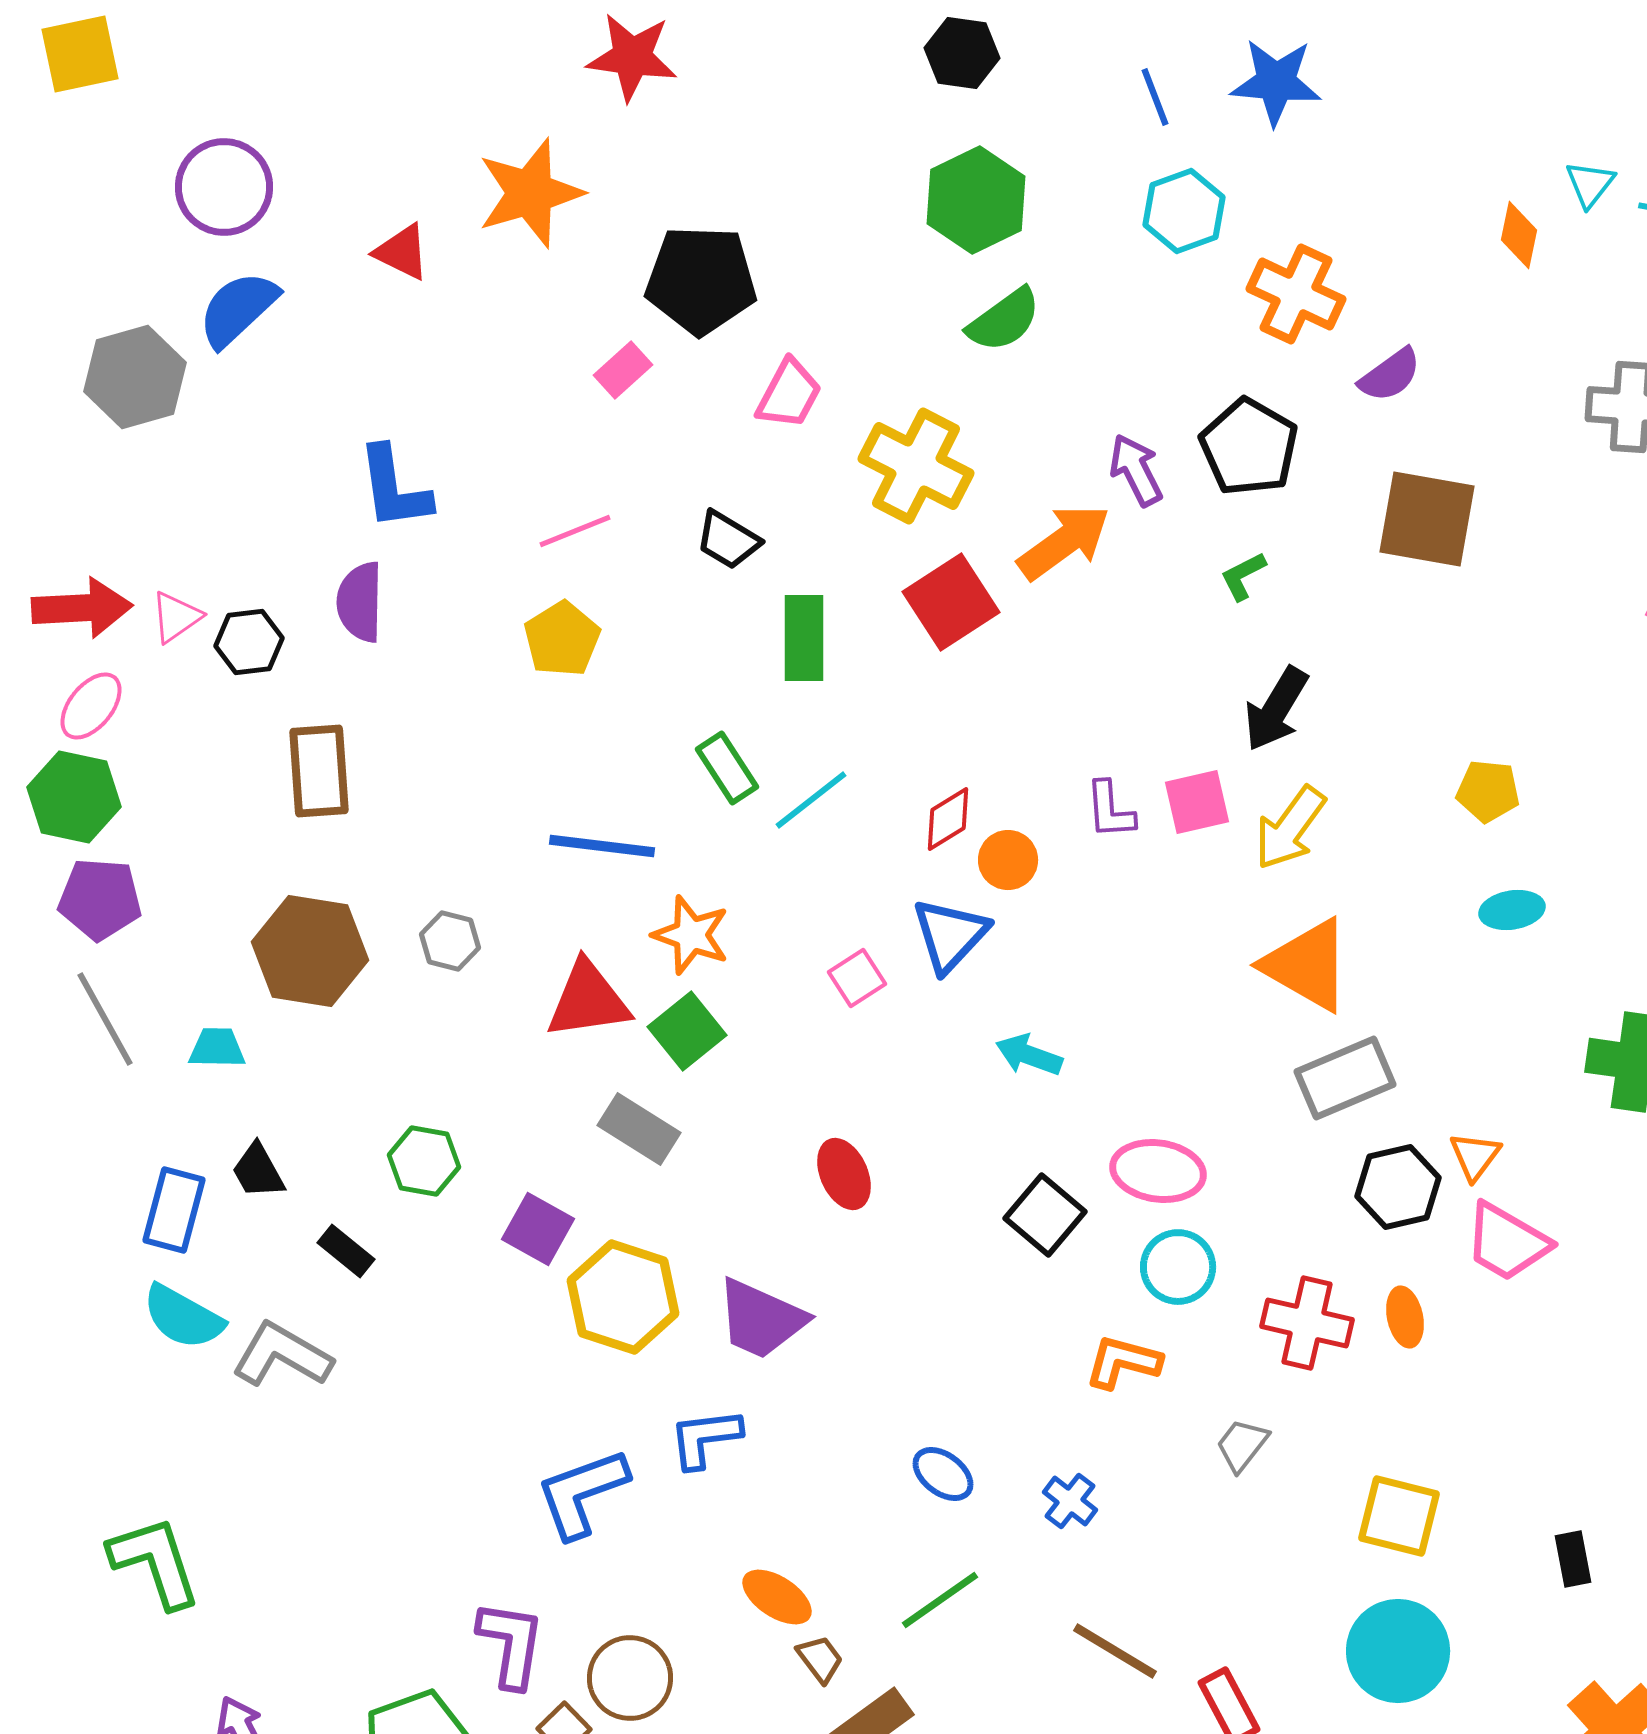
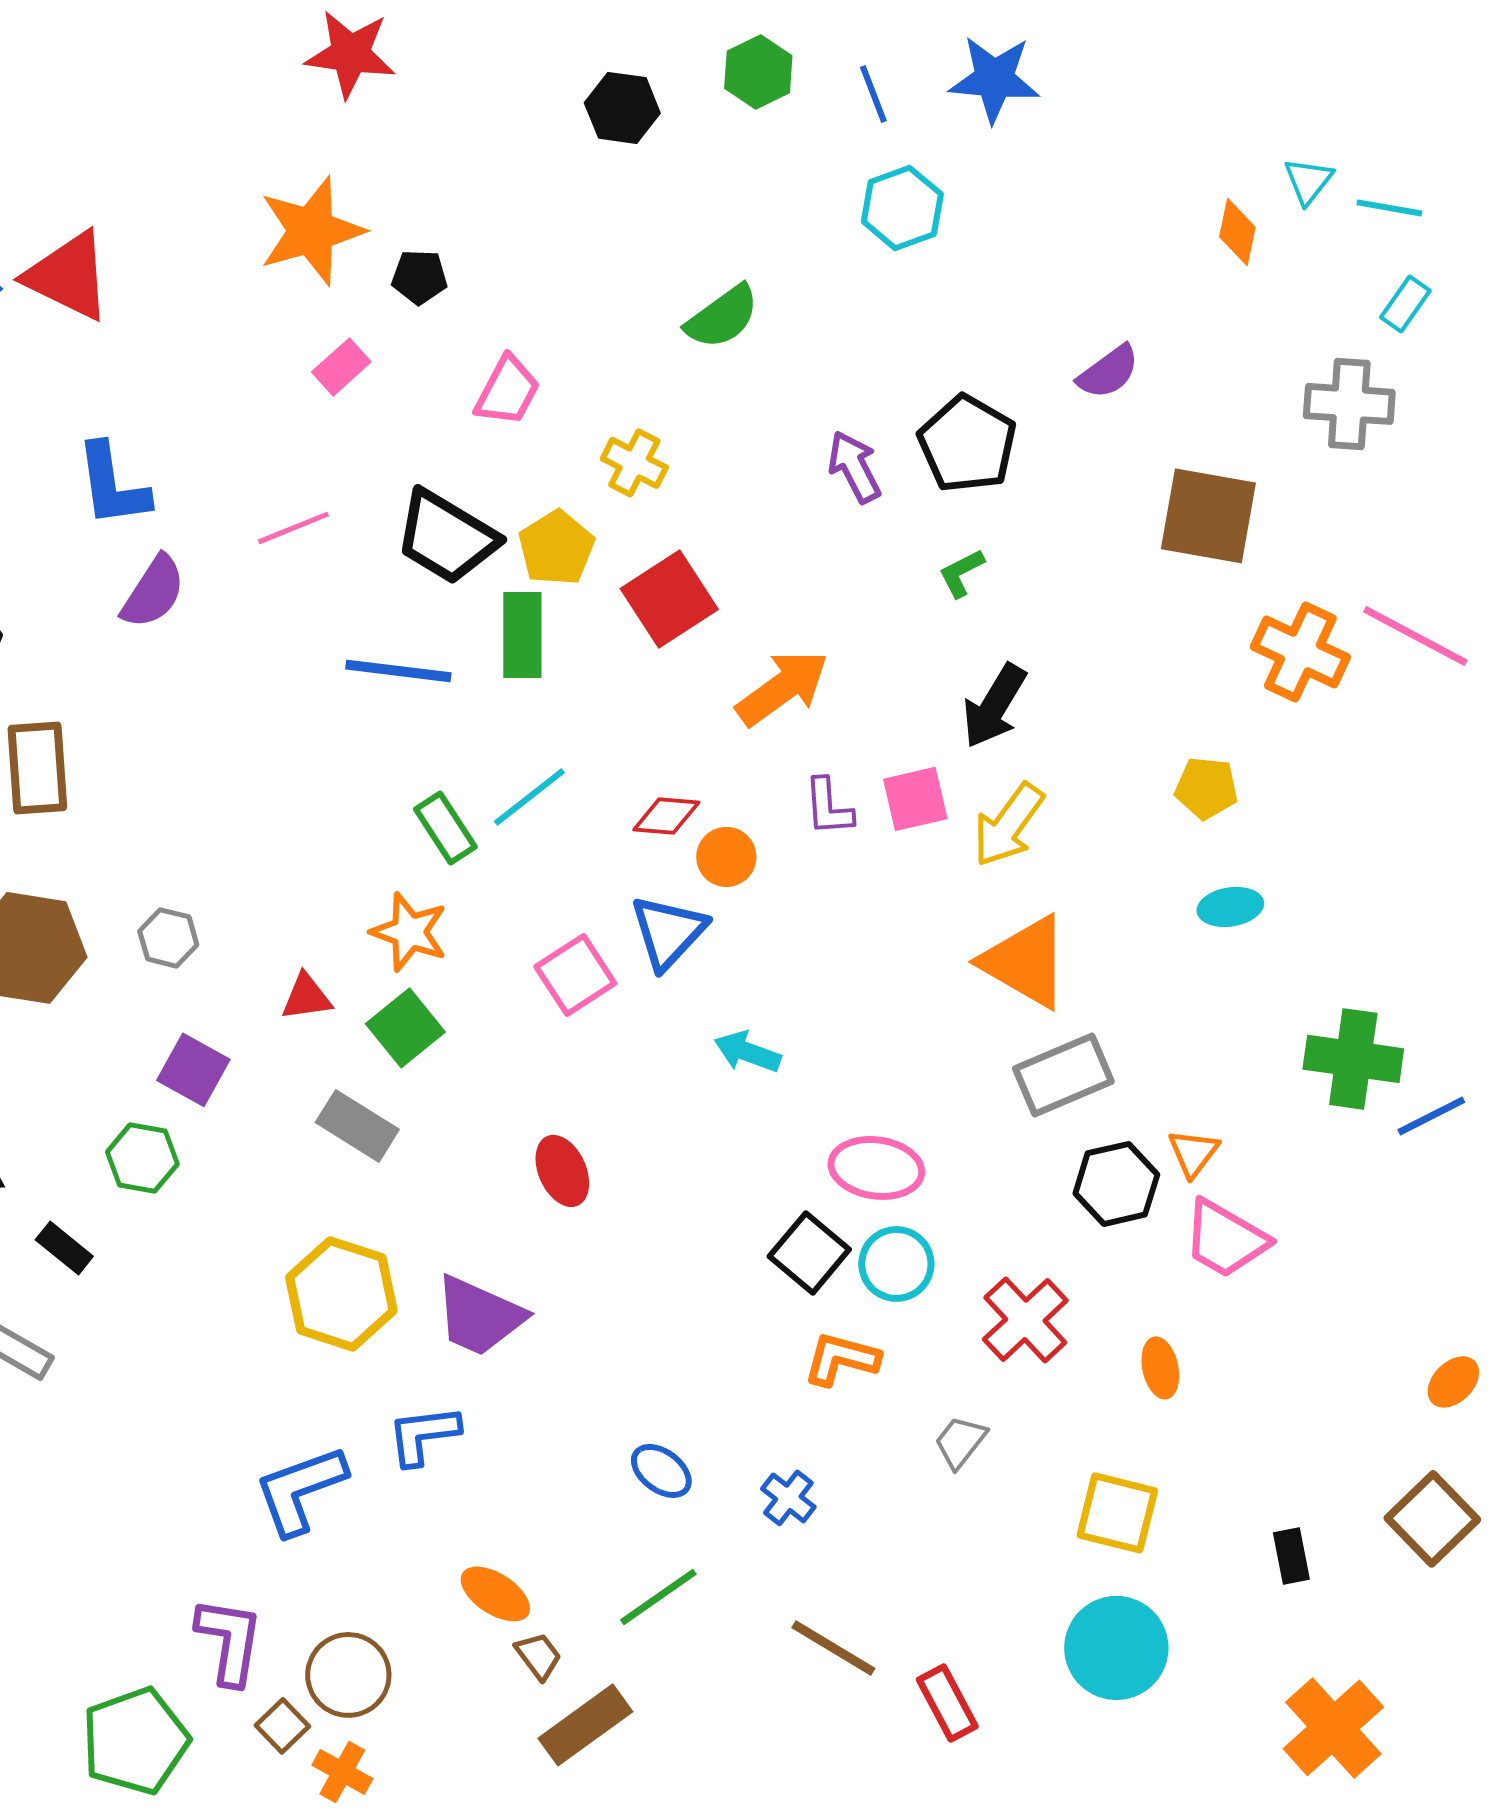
black hexagon: (962, 53) -> (622, 108), moved
orange star: (530, 193) -> (311, 231), moved
green hexagon: (976, 200) -> (758, 72), moved, size x0.7
red triangle: (402, 252) -> (68, 276), moved, size x1.6
black pentagon: (701, 280) -> (419, 277), size x0.5
orange cross: (1296, 294) -> (1300, 652), moved
yellow cross: (916, 466) -> (634, 463), size x0.6
brown square: (1427, 519) -> (1208, 516), moved
black trapezoid: (728, 540) -> (446, 537), size x1.6
orange arrow: (1064, 542) -> (782, 688), moved
purple semicircle: (360, 602) -> (153, 592), moved, turned -148
yellow pentagon: (562, 639) -> (556, 548), moved
green rectangle: (727, 768) -> (445, 828), moved
red diamond: (948, 819) -> (666, 816), turned 36
blue line: (602, 846) -> (398, 671), moved
pink square: (857, 978) -> (575, 975), size x1.4
red triangle: (588, 1000) -> (306, 997), size x0.6
black square: (1045, 1215) -> (809, 1253), moved
purple square: (538, 1229) -> (193, 1070), moved
orange ellipse: (1405, 1317) -> (1160, 1368), moved
red cross: (1307, 1323) -> (1025, 1320), turned 34

